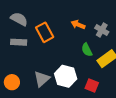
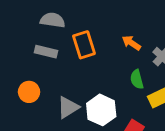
gray semicircle: (19, 19) -> (53, 20), turned -30
orange circle: (12, 82) -> (29, 92), moved

